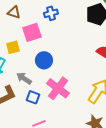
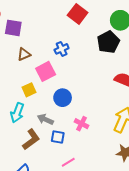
brown triangle: (14, 12) -> (24, 54), turned -32
pink cross: (58, 88) -> (82, 124), size x0.6

